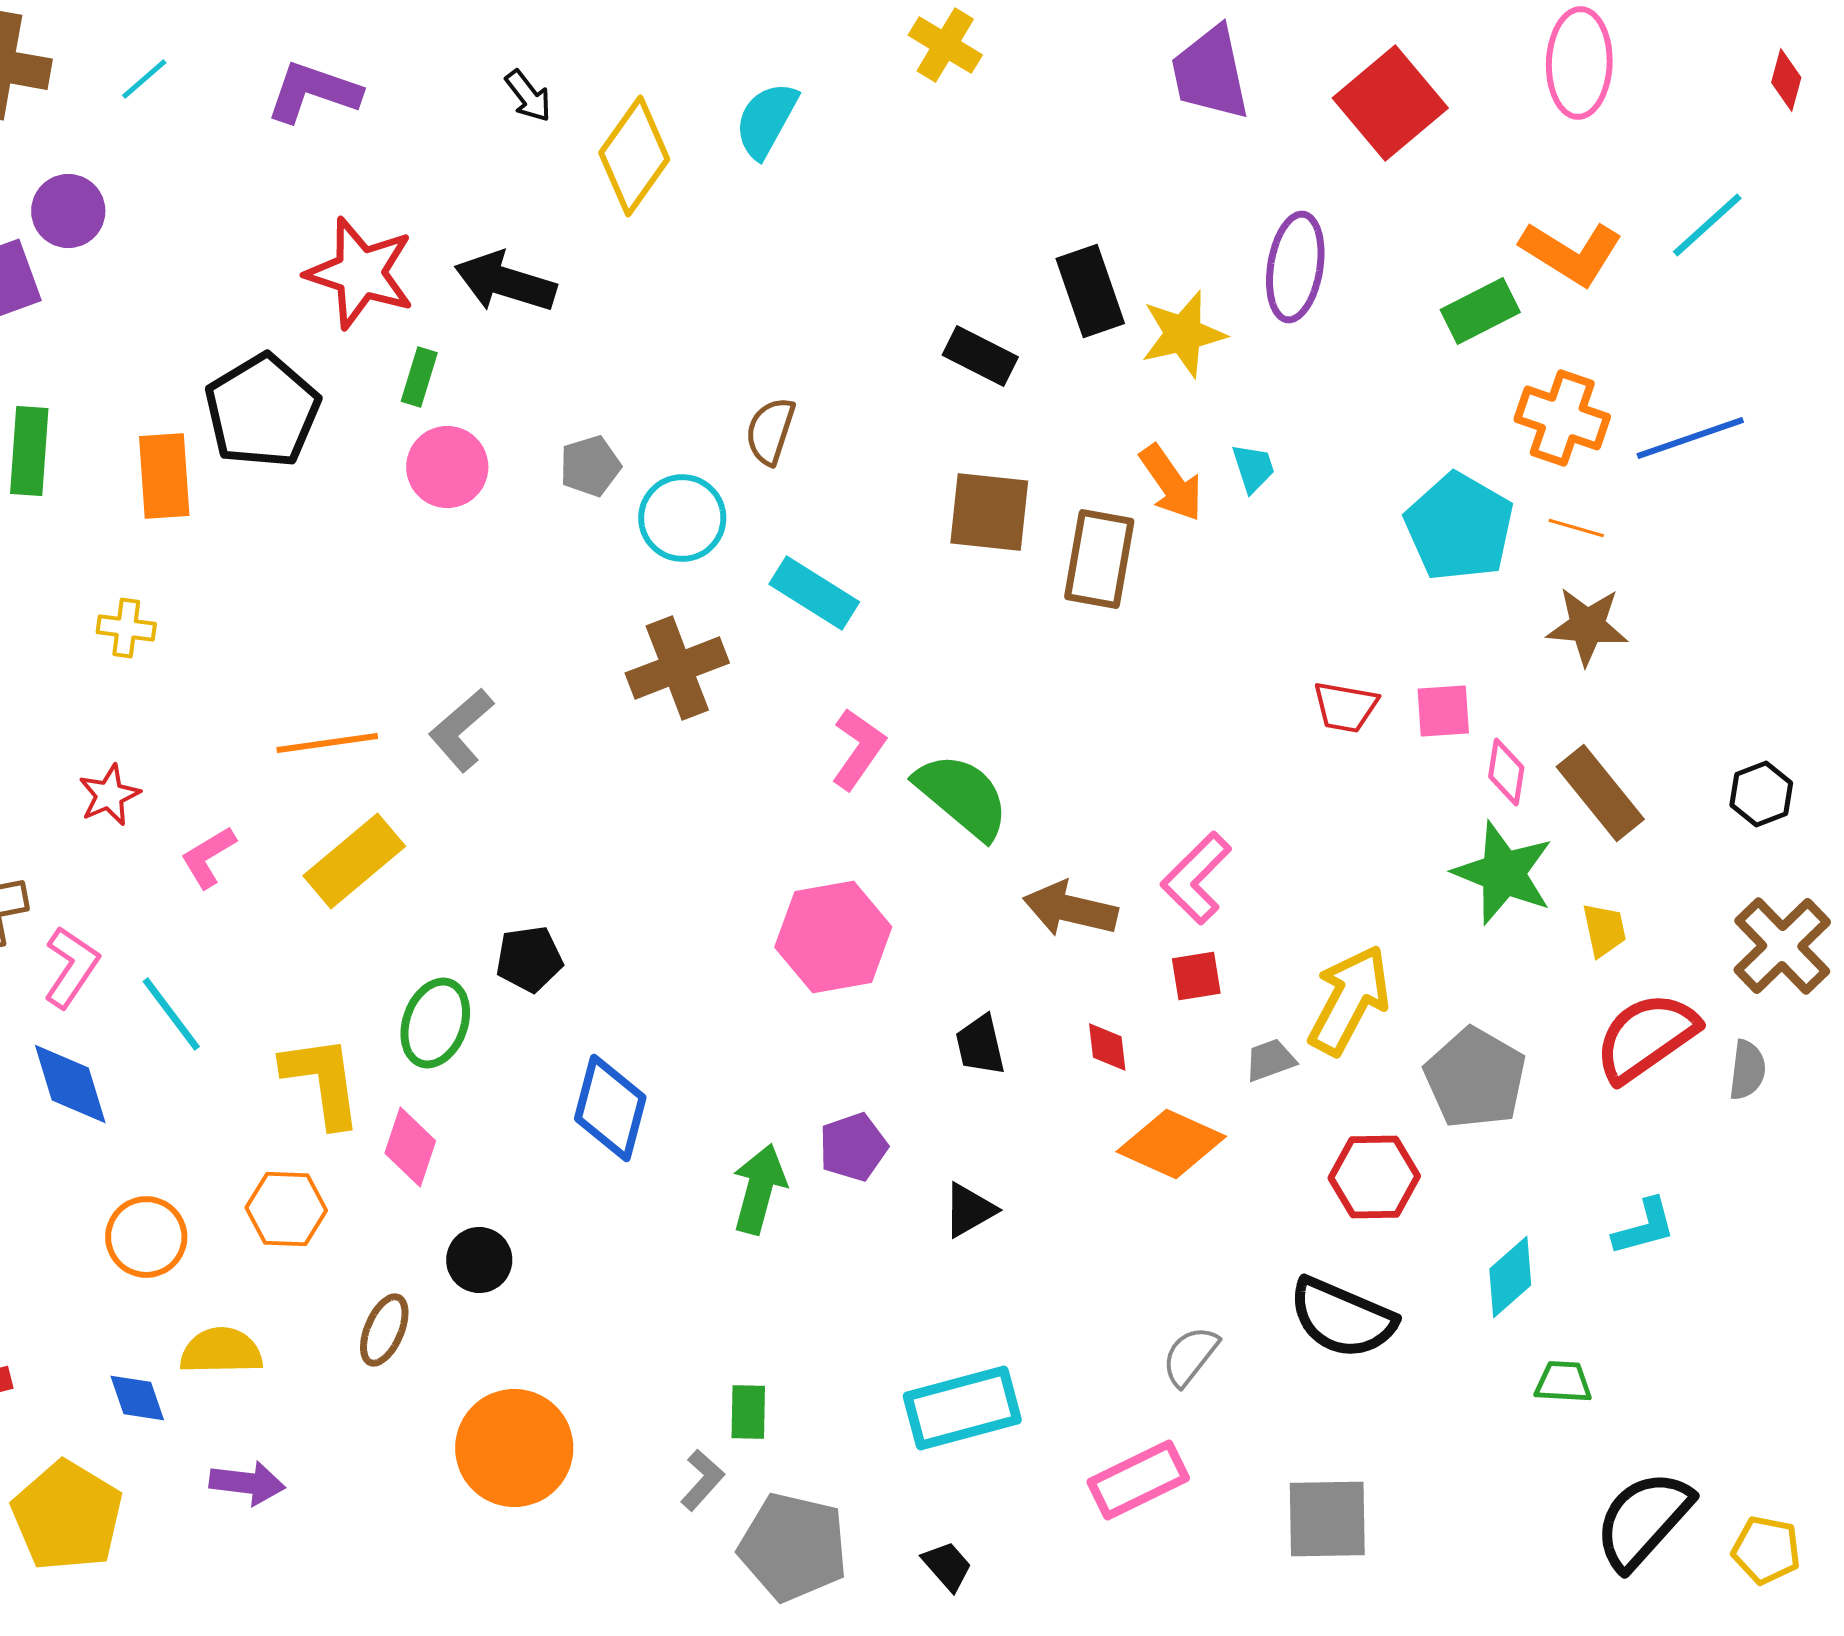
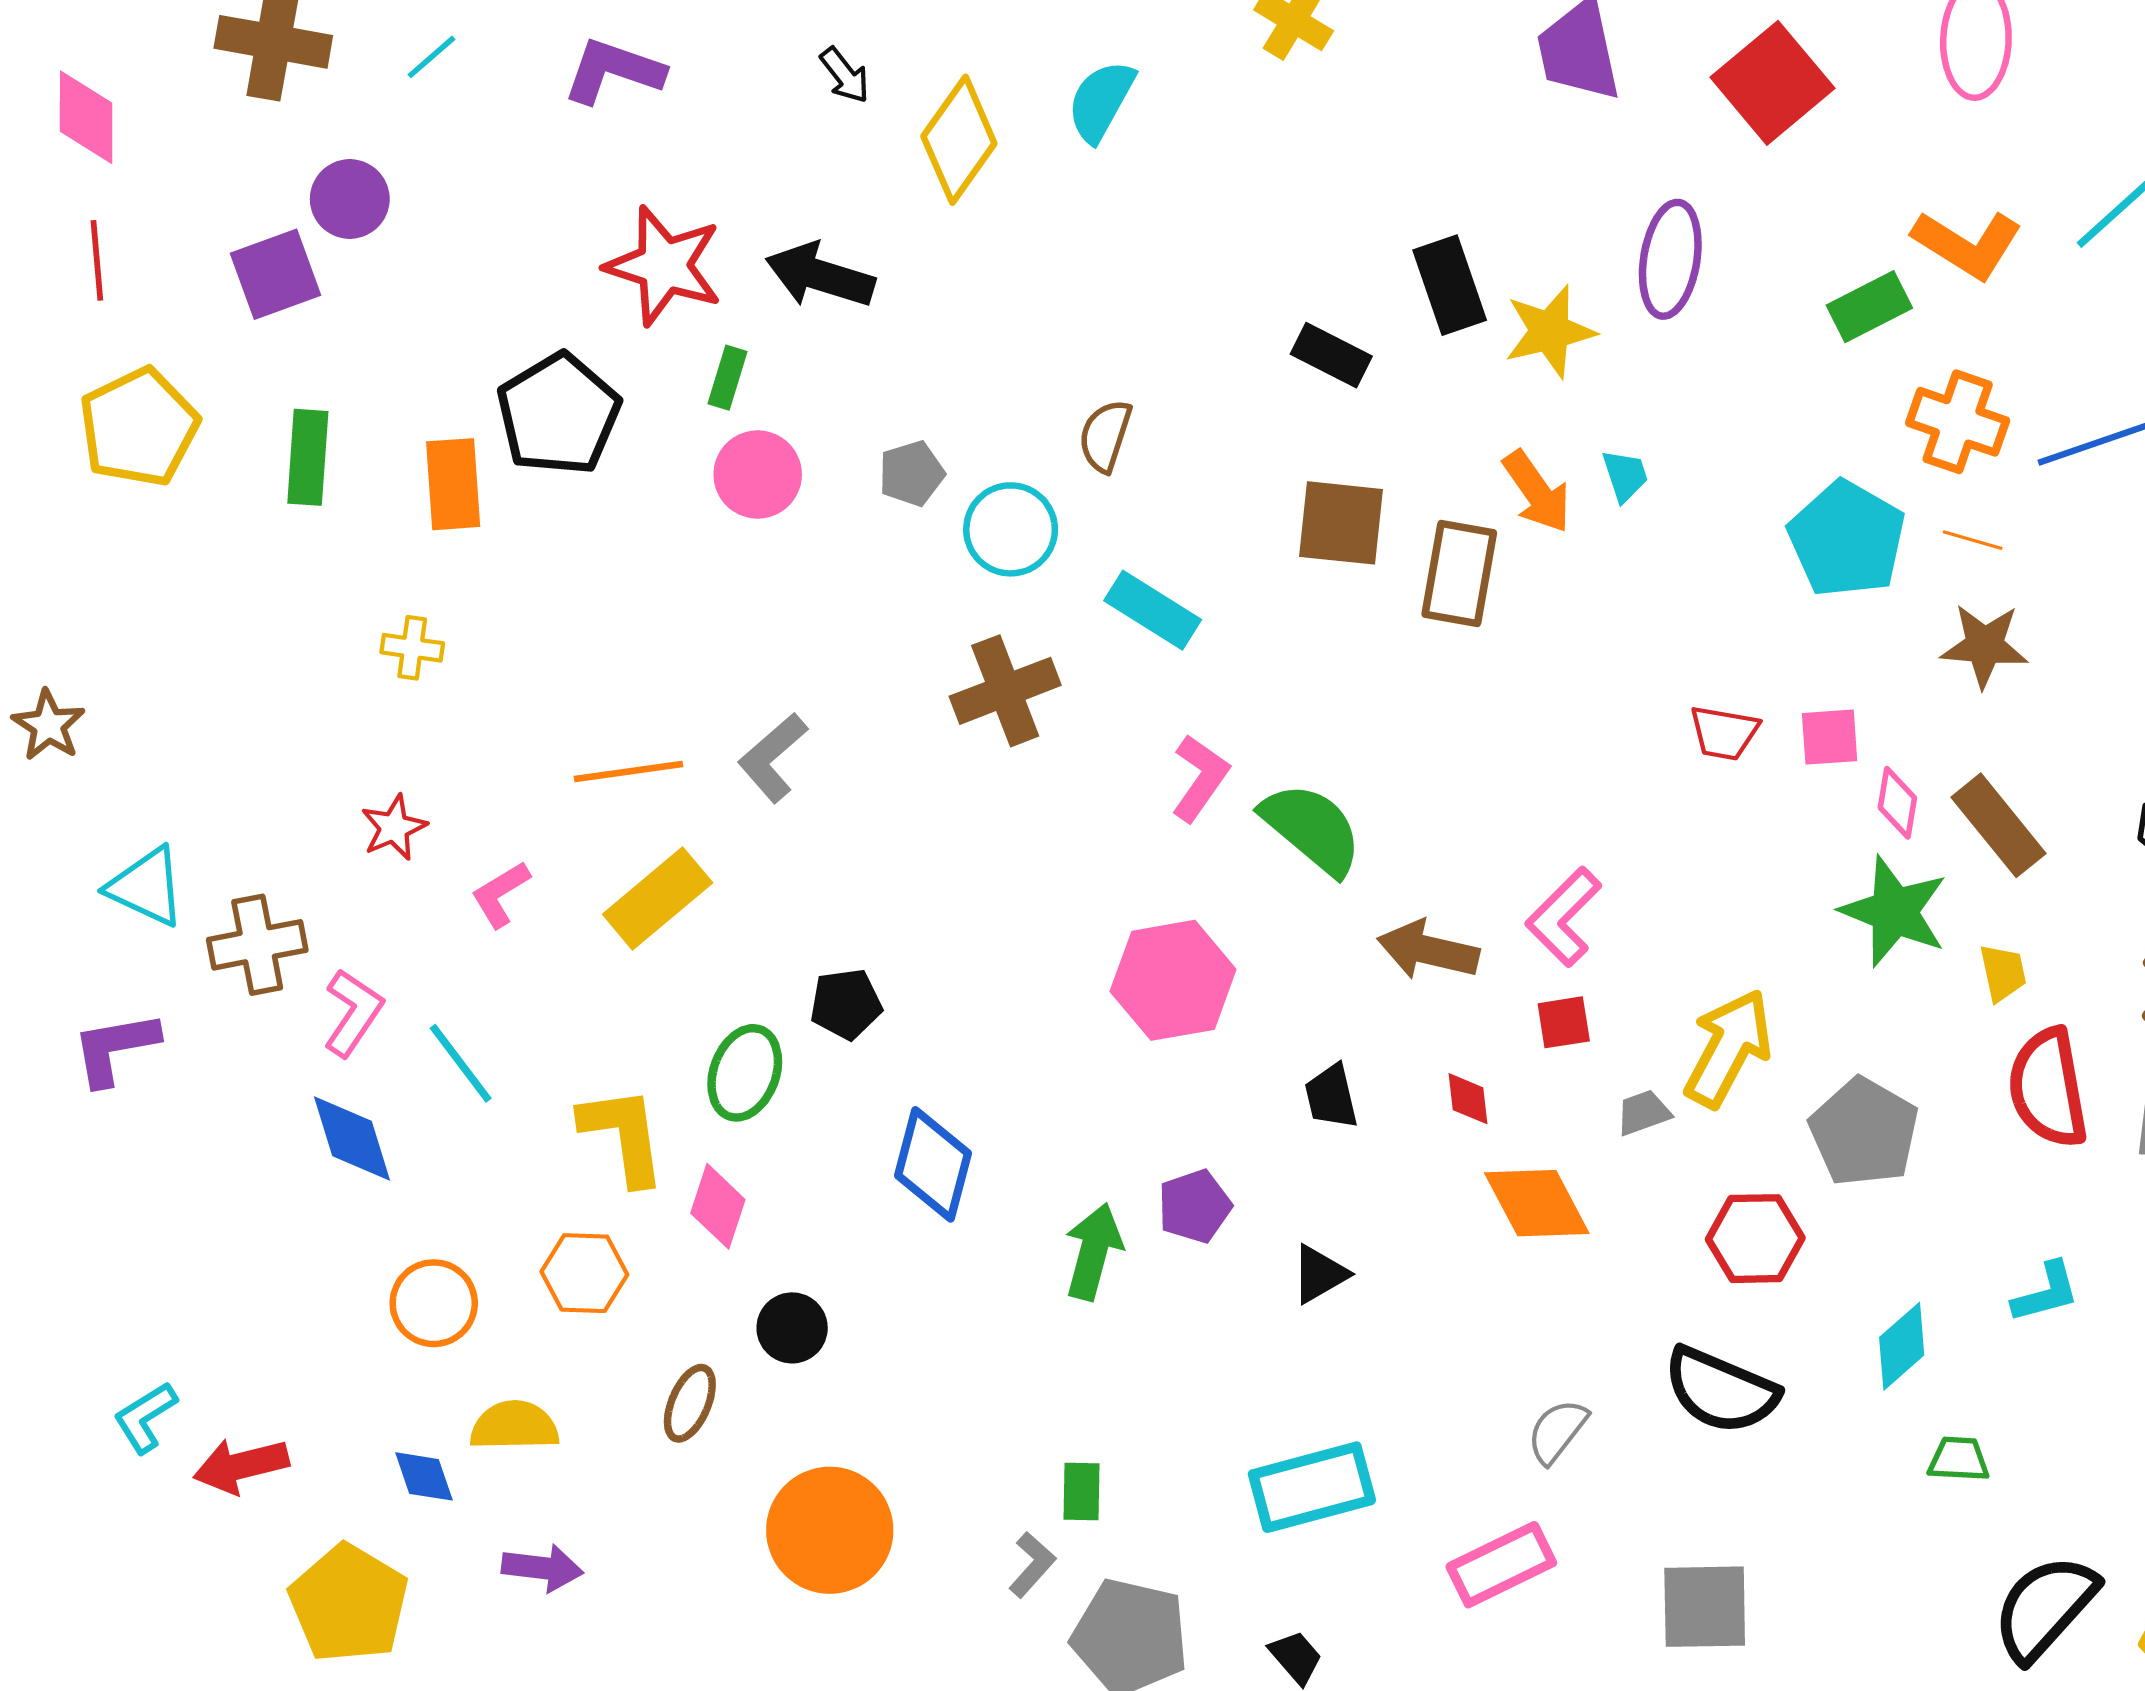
red semicircle: (1646, 1037) -> (2048, 1088), turned -65
orange diamond: (1171, 1144) -> (1537, 1203), turned 38

